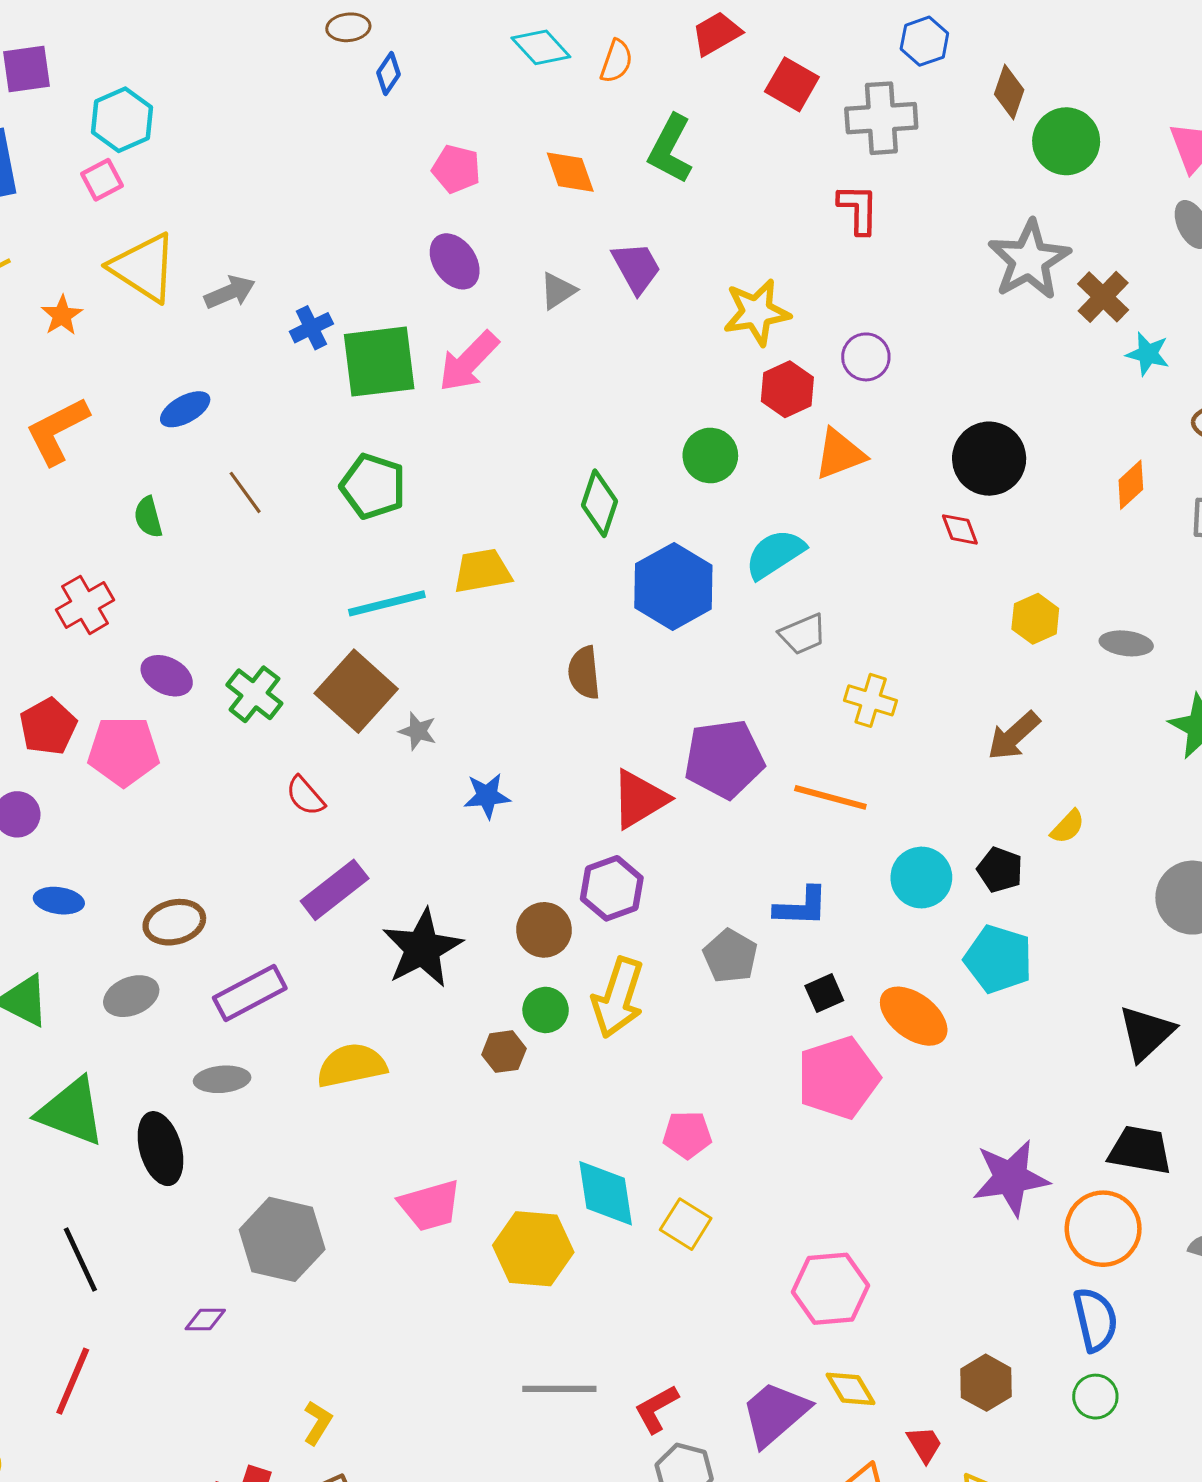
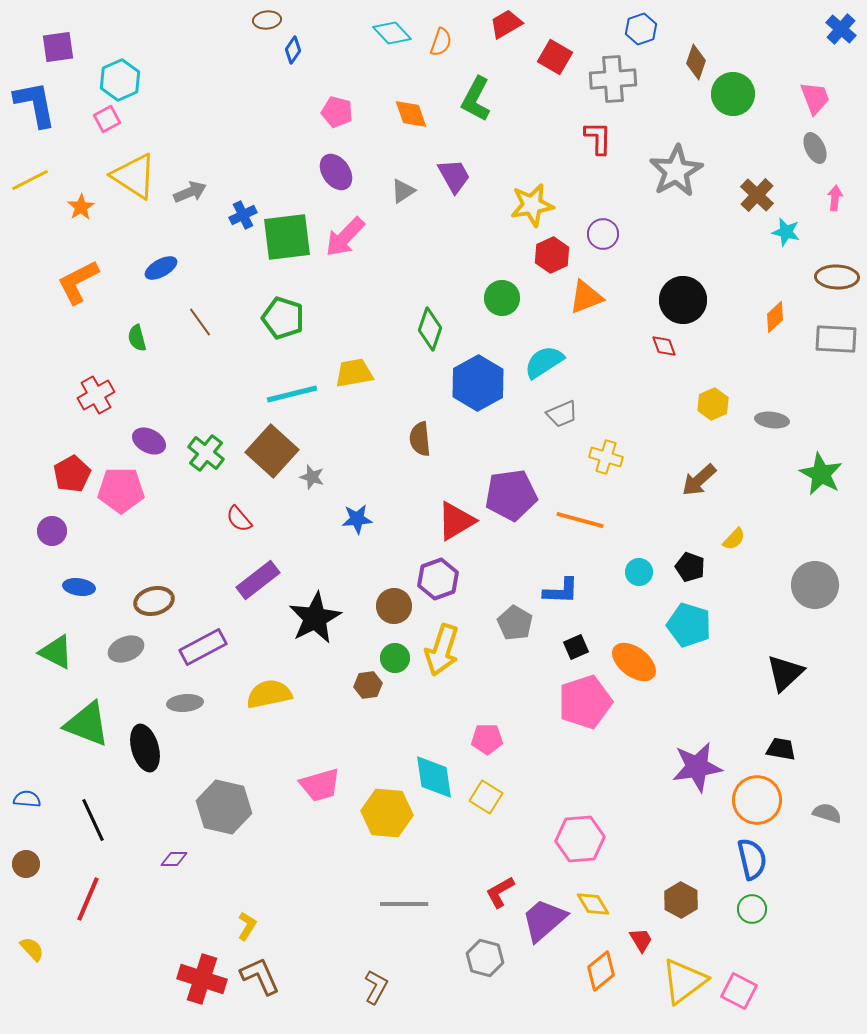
gray star: (1029, 260) -> (676, 171), moved
cyan circle: (921, 878) -> (639, 572), size x0.7
black trapezoid: (1140, 1150) -> (781, 749), size x0.7
red L-shape: (656, 1409) -> (500, 892), moved

